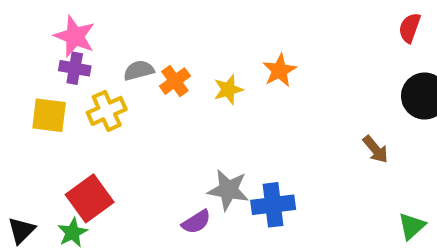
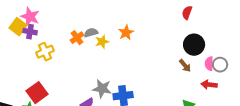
gray semicircle: (139, 70) -> (91, 33), moved
yellow square: (49, 115) -> (18, 27), moved, turned 30
brown arrow: (375, 149) -> (185, 66), moved

